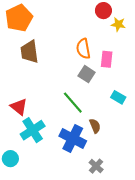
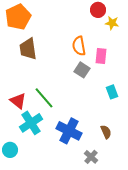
cyan rectangle: (118, 97) -> (112, 92), turned 40
green line: (73, 103) -> (44, 98), moved
brown semicircle: (95, 126) -> (106, 132), moved

